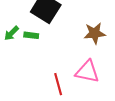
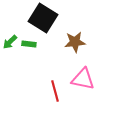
brown star: (95, 33) -> (75, 42), moved

